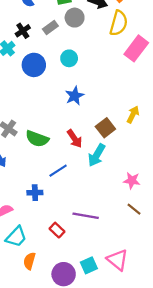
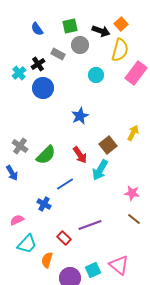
gray rectangle: (50, 27) -> (58, 54), turned 64
black cross: (23, 31) -> (38, 64), moved
cyan circle: (69, 58) -> (96, 75), moved
green semicircle: (37, 139) -> (46, 155), turned -65
blue cross: (35, 193) -> (44, 204), turned 32
purple line: (86, 216) -> (90, 225), turned -30
orange semicircle: (29, 261) -> (47, 260), moved

